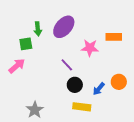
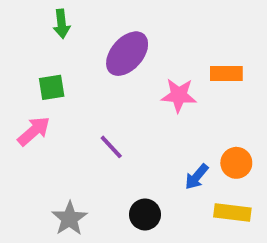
green arrow: (38, 29) -> (62, 24), moved
purple line: (67, 65) -> (111, 147), moved
black circle: (75, 85) -> (145, 214), moved
yellow rectangle: (82, 107) -> (232, 212), moved

